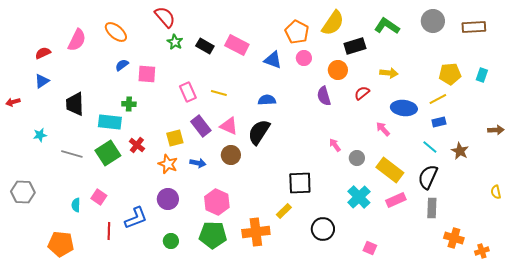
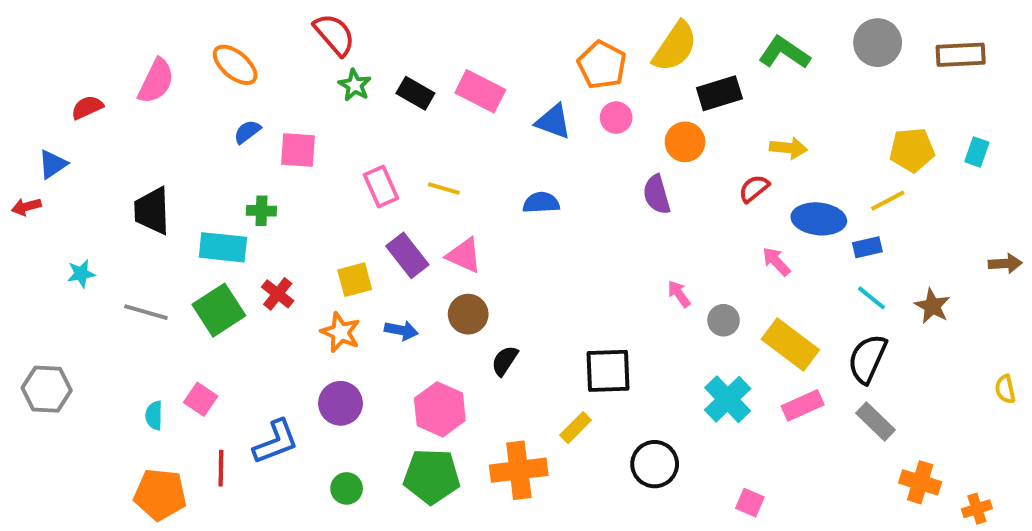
blue triangle: (42, 81) -> (53, 164), moved
red semicircle: (362, 93) -> (754, 188), moved
blue rectangle: (439, 122) -> (867, 247), moved
black semicircle: (259, 132) -> (505, 361), moved, size x0.6
gray rectangle: (432, 208) -> (876, 422), turned -48
orange pentagon: (61, 244) -> (160, 495), moved

